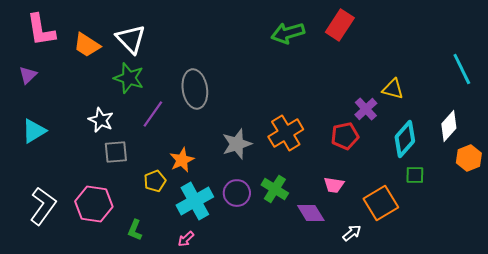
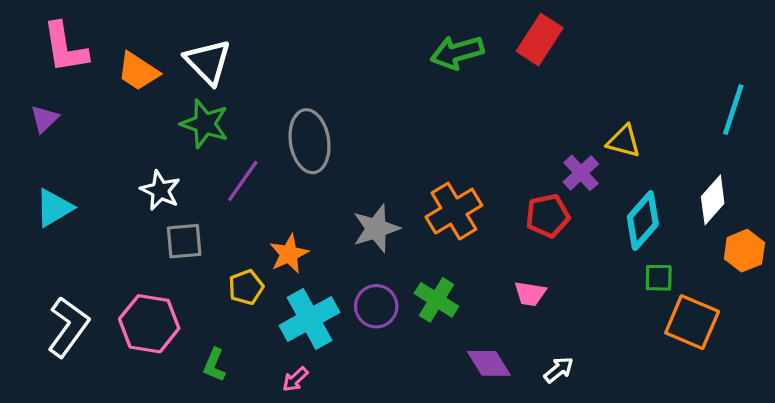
cyan line: (462, 69) -> (733, 109), turned 44
orange square: (381, 203) -> (692, 322), moved, turned -36
purple diamond: (311, 213) -> (489, 363), moved

